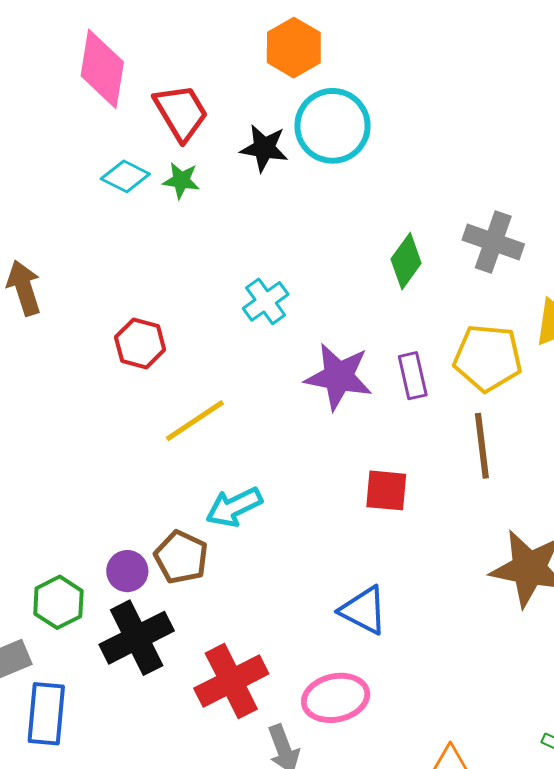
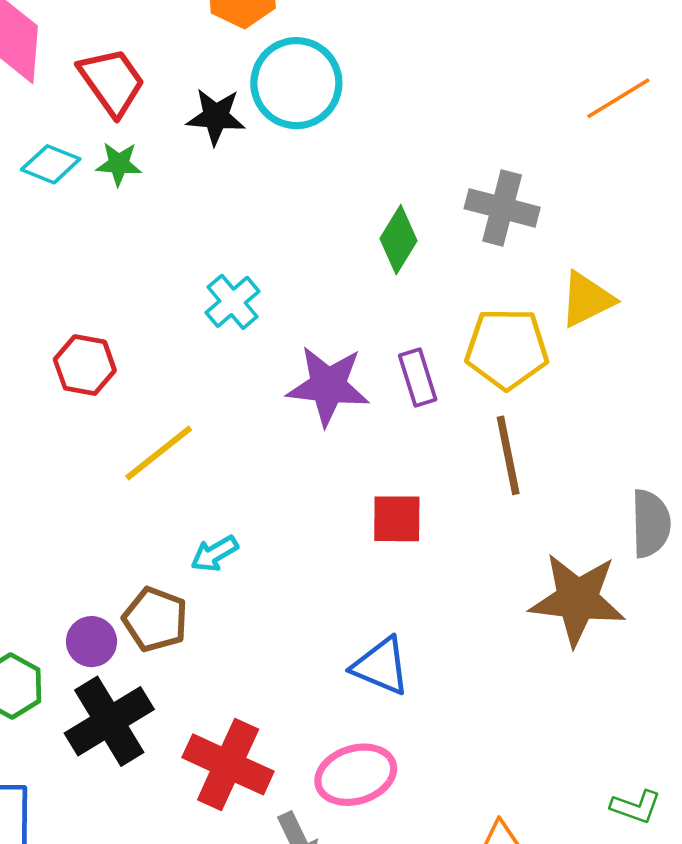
cyan arrow: (234, 507) -> (214, 554), size x0.7
red cross: (231, 681) -> (228, 764), turned -34

